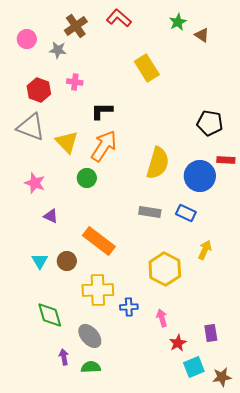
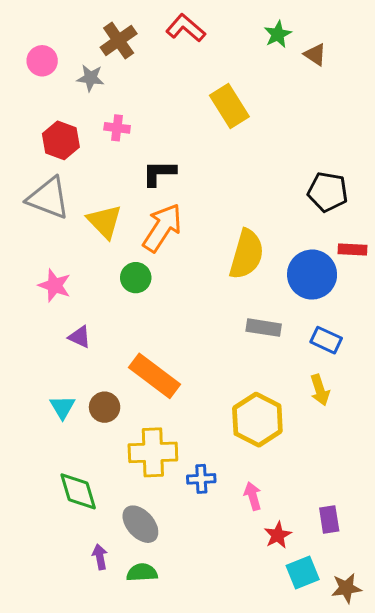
gray rectangle: (150, 212) -> (264, 328), moved
blue rectangle: (186, 213) -> (326, 340), moved
yellow arrow: (205, 250) -> (320, 390), turned 138

